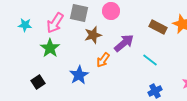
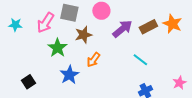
brown rectangle: (158, 27) -> (148, 27), turned -54
purple arrow: (124, 43) -> (122, 29), moved
green star: (50, 48) -> (57, 48), moved

